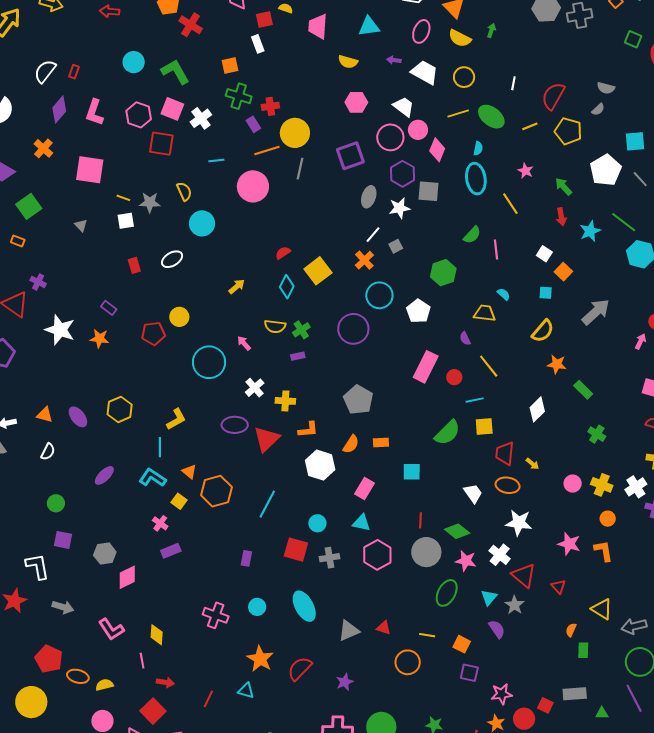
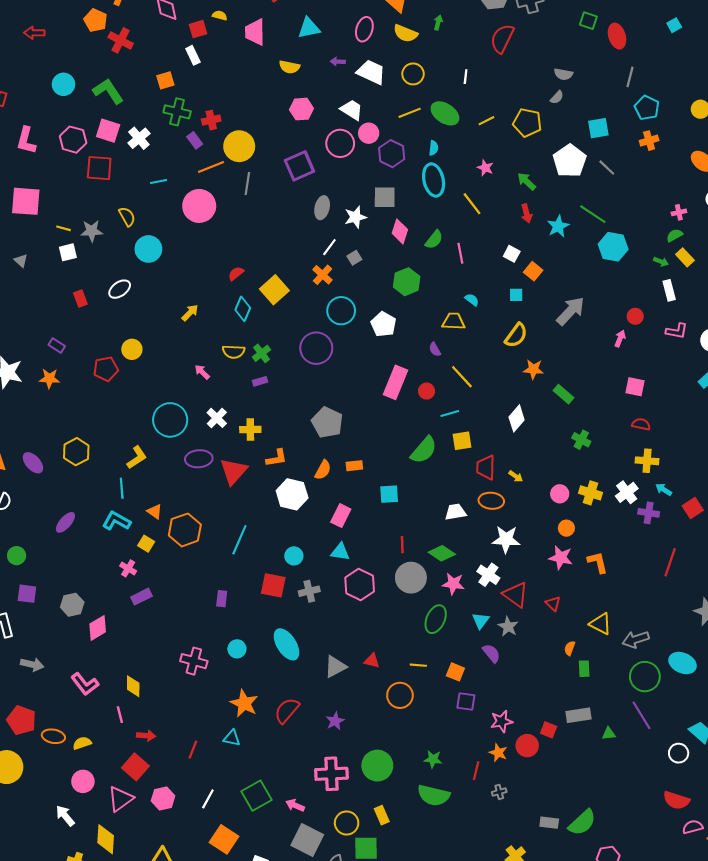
red semicircle: (553, 96) -> (502, 39), moved
pink diamond: (437, 150) -> (400, 231), moved
purple hexagon: (402, 174) -> (392, 154), moved
cyan circle: (209, 362) -> (170, 420), moved
white trapezoid: (473, 493) -> (455, 512), turned -60
orange circle: (608, 519) -> (566, 528), moved

